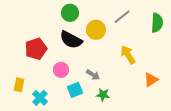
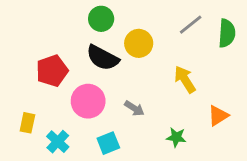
gray line: (122, 17) -> (191, 25), moved
pink circle: (61, 70) -> (88, 101), size x1.5
cyan square: (75, 90) -> (108, 143), moved
green star: (103, 95) -> (176, 137), moved

